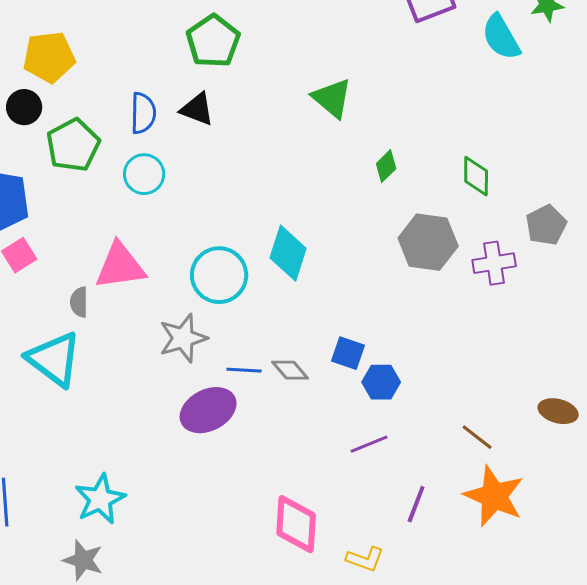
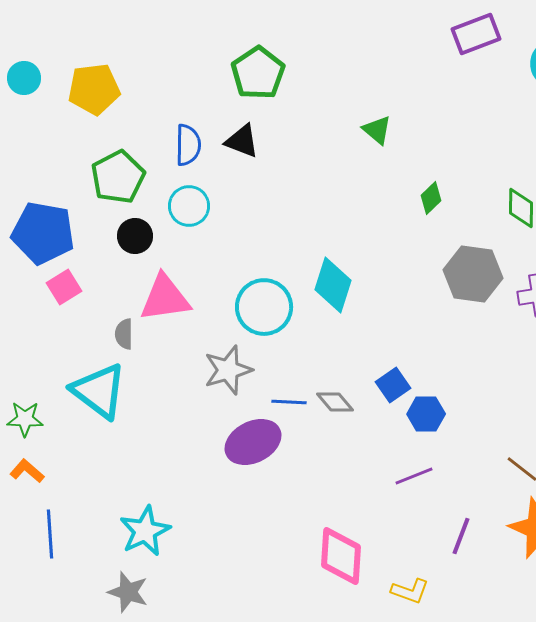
green triangle: (332, 98) -> (377, 130), size x0.7
black circle: (24, 107) -> (135, 236), moved
blue square: (348, 353) -> (393, 385), turned 36

